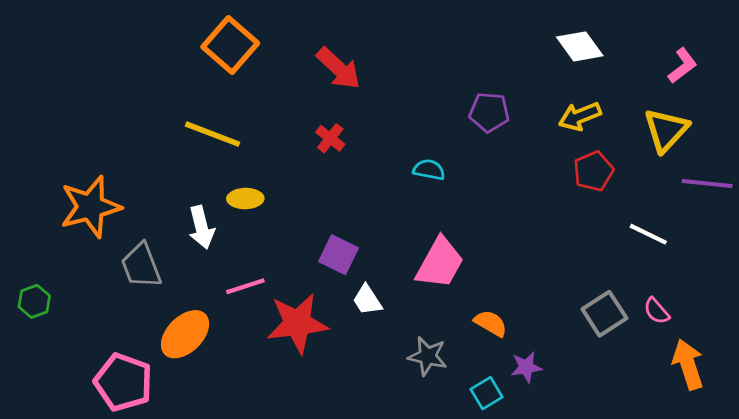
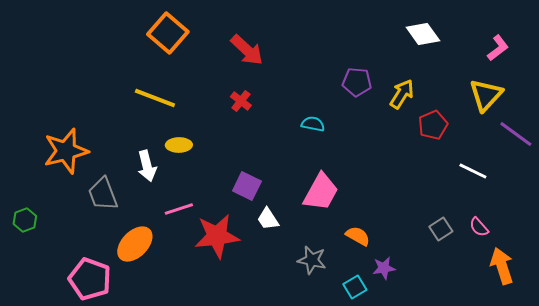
yellow arrow: (580, 116) -> (402, 94), moved, turned 144
purple line: (707, 183) -> (516, 134), turned 30
gray square: (604, 314) -> (441, 229), size x0.7

